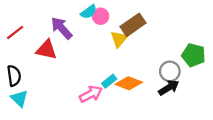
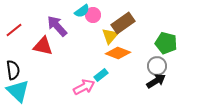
green pentagon: (194, 55) -> (166, 43), moved
orange diamond: (129, 83) -> (118, 53), moved
cyan triangle: (19, 98) -> (18, 91), size x1.4

